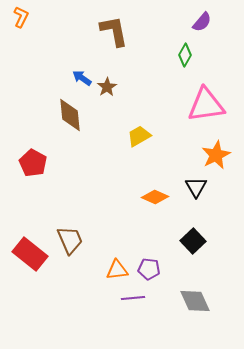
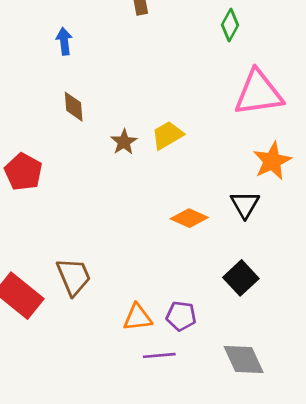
blue arrow: (82, 78) -> (64, 41), moved, turned 48
brown star: (107, 87) -> (124, 142), moved
brown diamond: (70, 115) -> (74, 107), size x0.7

